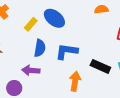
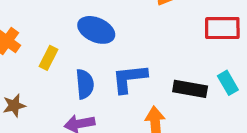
yellow rectangle: (31, 24) -> (49, 58), moved

